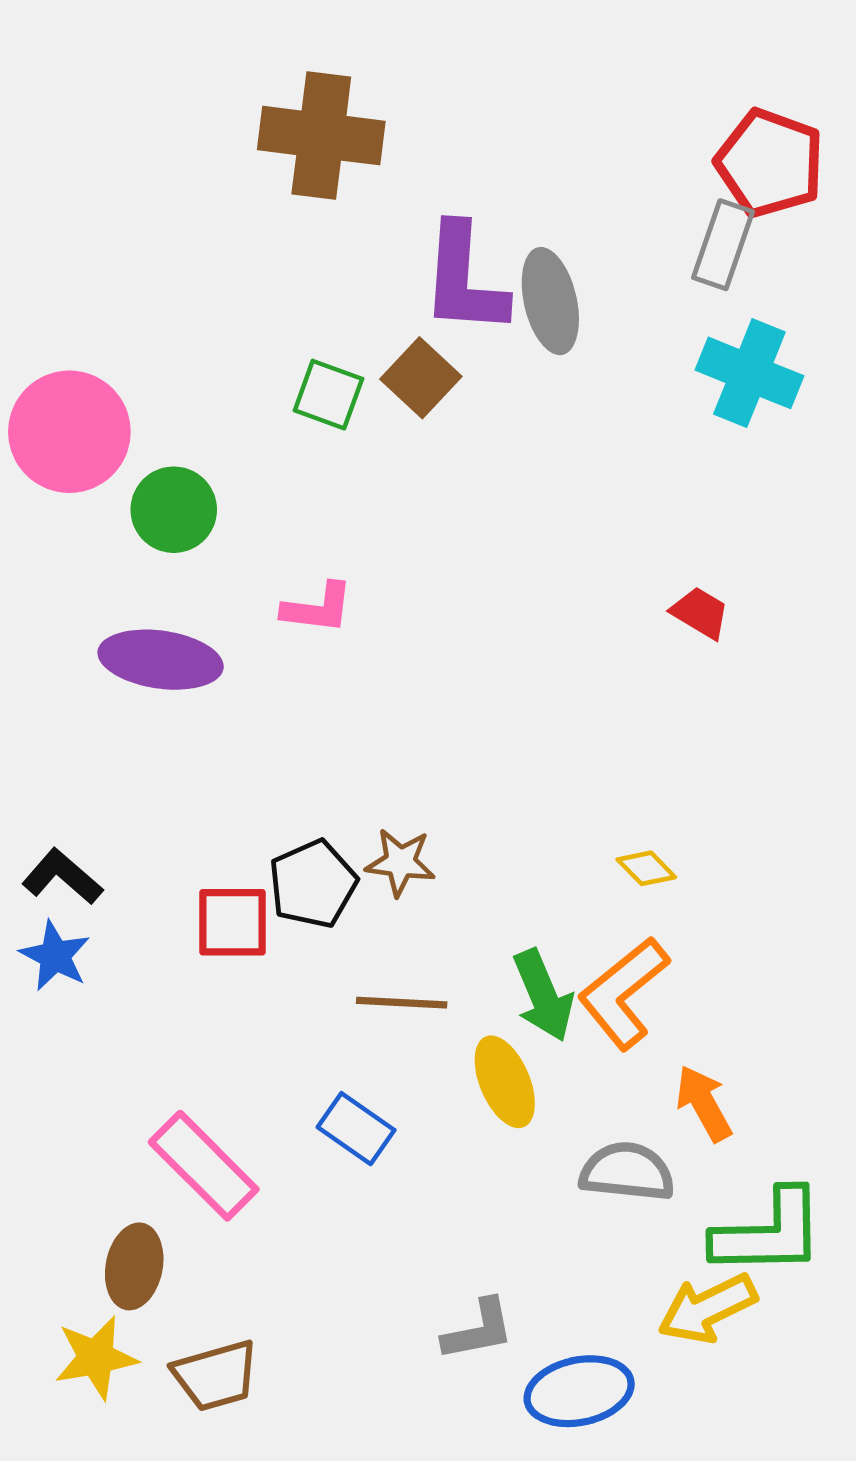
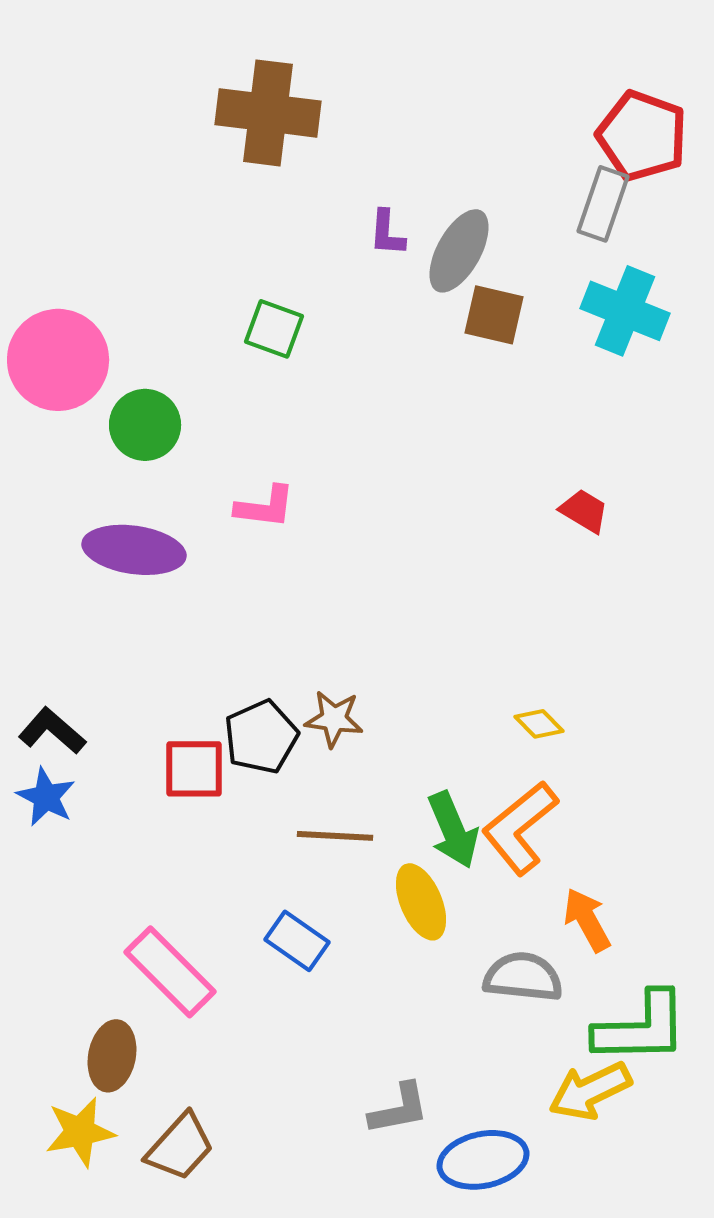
purple L-shape: (464, 279) -> (387, 233), size x0.5
gray ellipse: (550, 301) -> (459, 251), turned 42
brown square: (421, 378) -> (494, 315), moved, turned -30
brown trapezoid: (216, 1376) -> (180, 1147), turned -32

